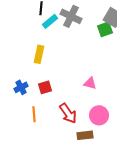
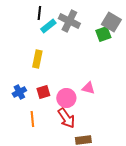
pink circle: (99, 115) -> (66, 98), moved

